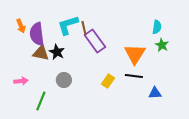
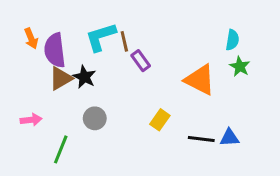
purple rectangle: (95, 41) -> (141, 61), size x0.6
brown triangle: (41, 53) -> (61, 78), turned -42
orange triangle: (135, 54) -> (200, 80), turned -35
black line: (134, 76) -> (201, 139), moved

